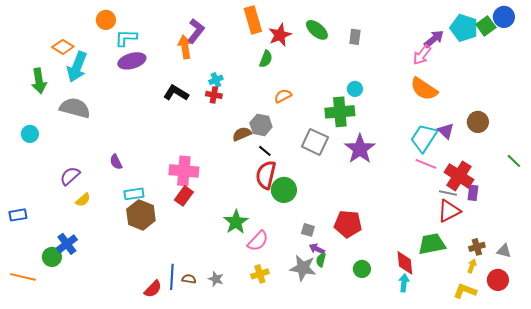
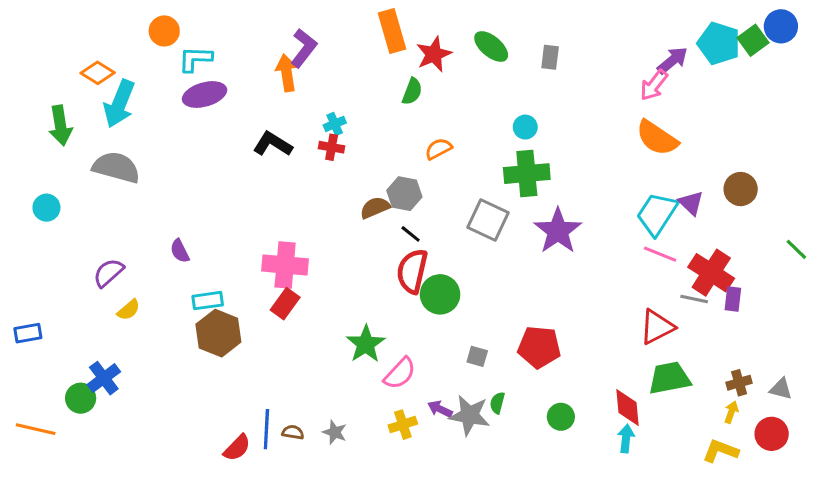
cyan circle: (355, 89) -> (525, 127), moved
red triangle: (449, 211) -> (657, 327), moved
purple arrow: (317, 249) -> (440, 409), moved

